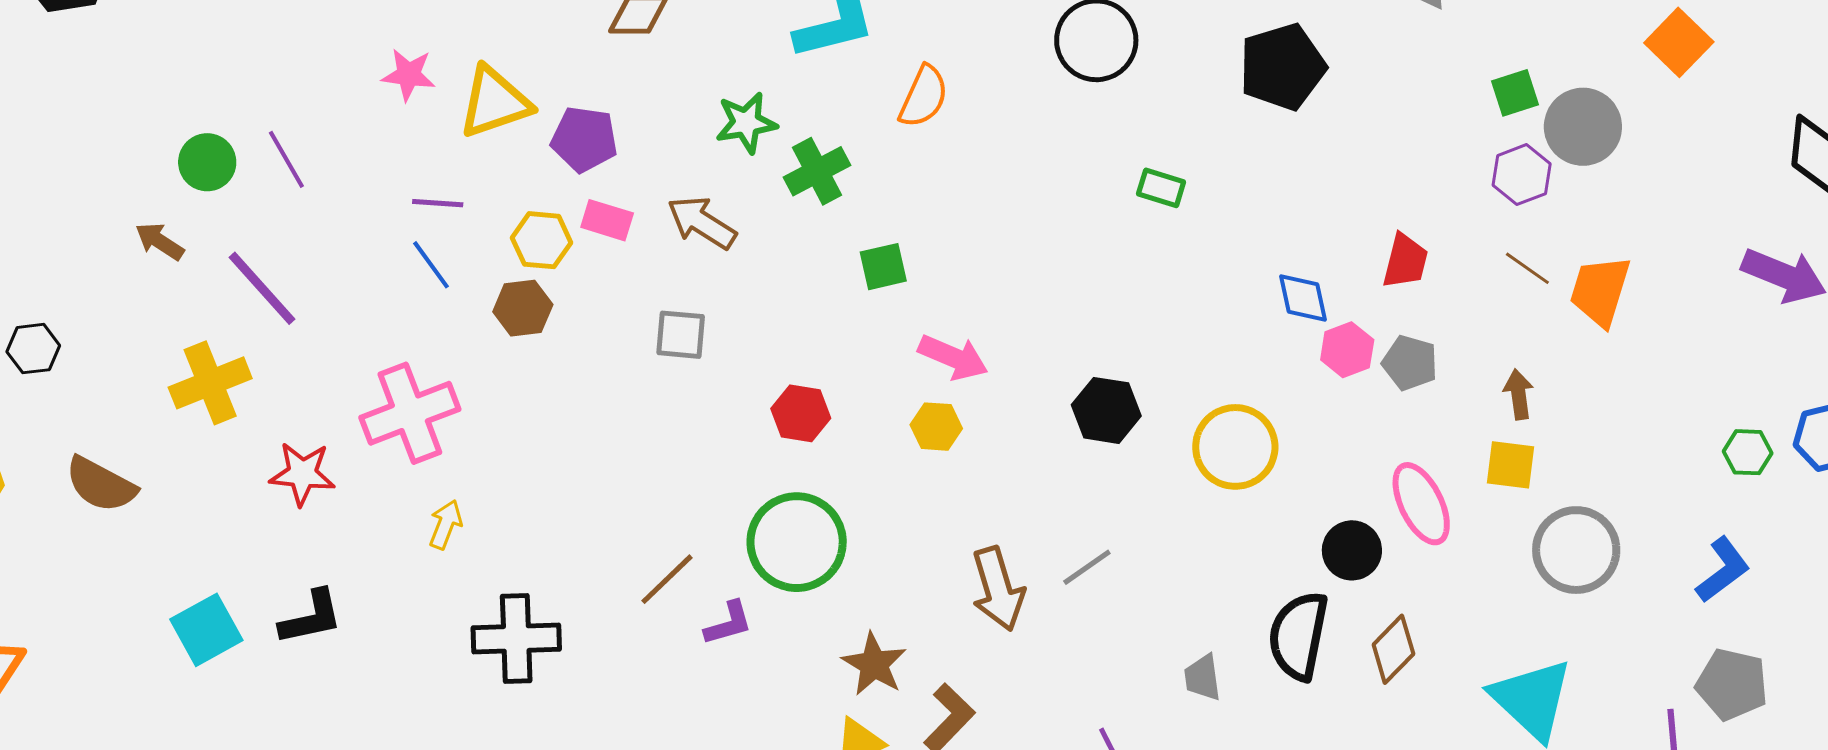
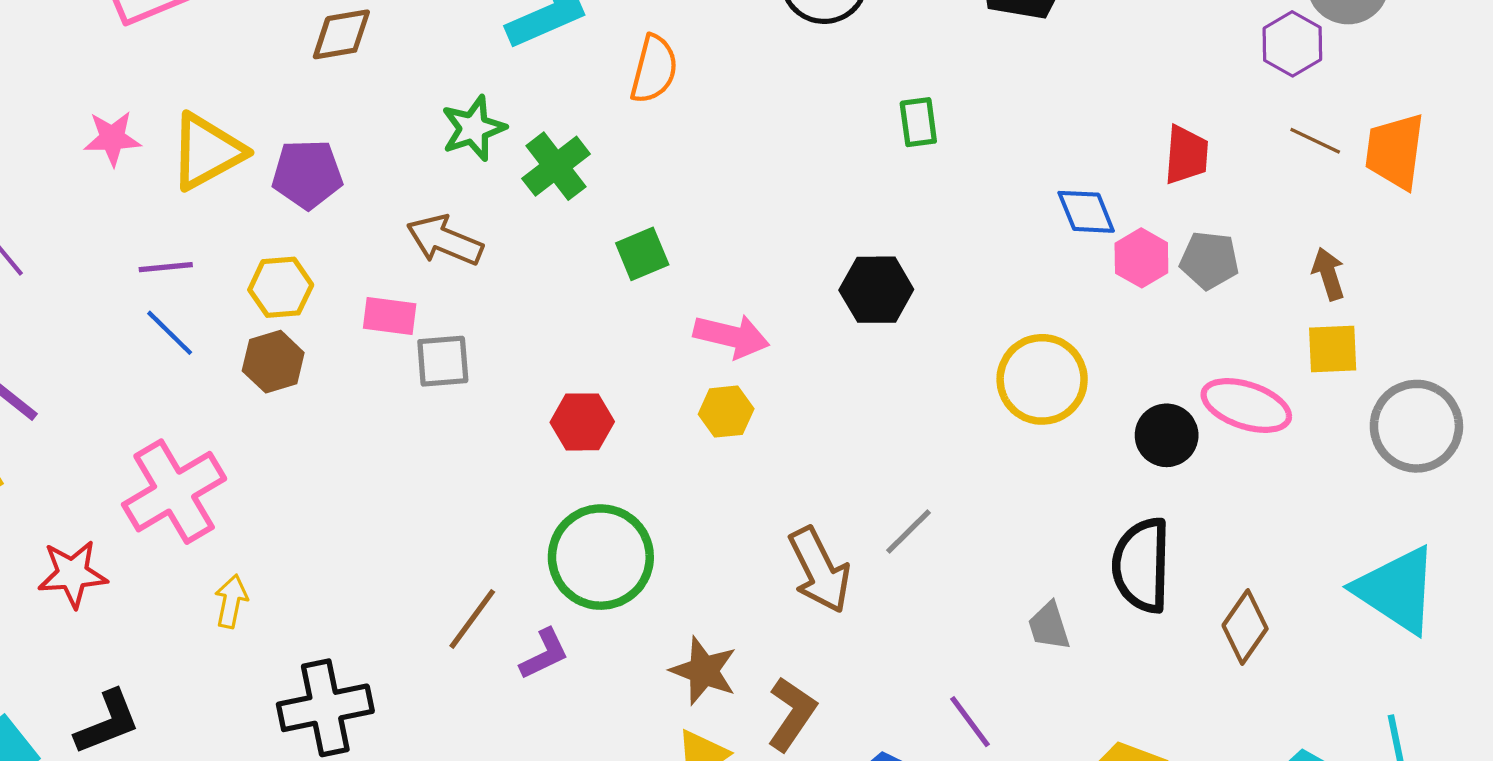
green rectangle: (1161, 188) -> (918, 122), turned 75
pink rectangle: (607, 220) -> (390, 316), moved
black hexagon: (1106, 410) -> (876, 290), moved
pink ellipse: (1421, 504) -> (1246, 405), turned -36
black circle: (1352, 550) -> (1167, 435), moved
brown diamond: (1393, 649) -> (1245, 627), moved

